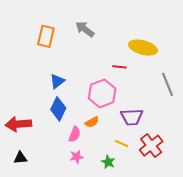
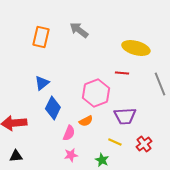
red line: (119, 67) -> (122, 73), moved
blue triangle: (57, 81) -> (42, 83), moved
red cross: (151, 146) -> (144, 144), size x0.7

